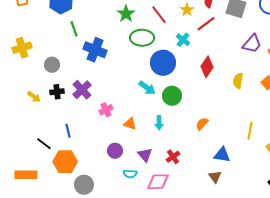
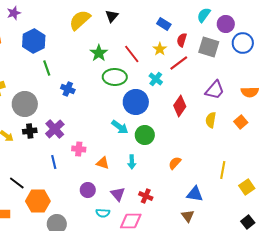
purple trapezoid: (252, 44) -> (215, 90), moved
blue cross: (95, 50) -> (68, 89), size x0.6
gray circle: (52, 65) -> (25, 104), size x1.6
pink cross: (106, 110) -> (79, 149), turned 32
blue line: (68, 131) -> (54, 162), moved
red cross: (173, 157) -> (146, 196), turned -32

